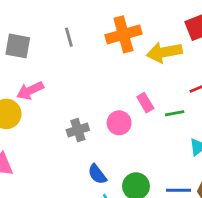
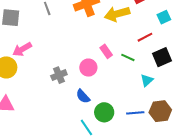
green line: (175, 113) -> (128, 57), turned 40
blue semicircle: (97, 174) -> (83, 96), moved

